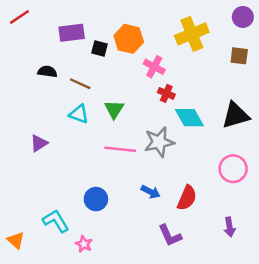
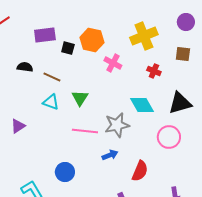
red cross: (166, 93) -> (154, 71), moved
pink circle: (233, 169) -> (169, 137), moved
blue arrow: (151, 192) -> (110, 155), moved, turned -49

